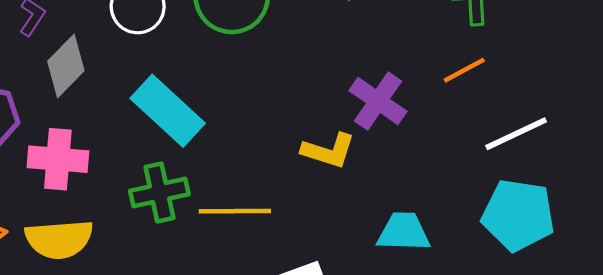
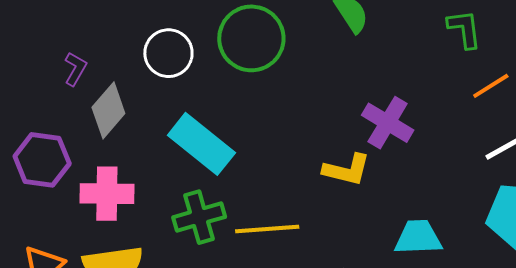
orange line: (464, 70) -> (491, 86), moved

